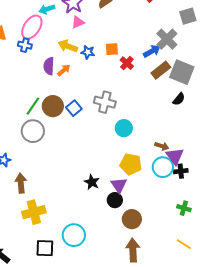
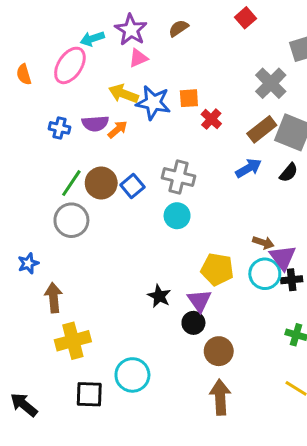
blue cross: (25, 45) -> (60, 128), moved
blue arrow: (152, 51) -> (248, 168), moved
blue star: (88, 52) -> (153, 103), size x1.6
purple semicircle: (49, 66) -> (95, 123), turned -96
cyan circle: (124, 128) -> (177, 216), moved

